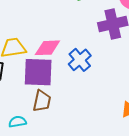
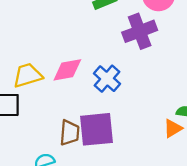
purple square: (38, 72) -> (96, 129), moved

